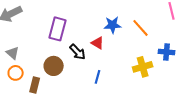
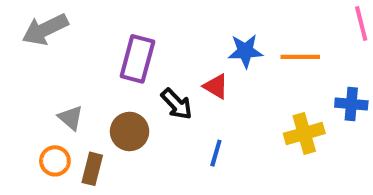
orange line: (141, 28) -> (300, 57), turned -48
gray triangle: (13, 53) -> (71, 118), moved
orange circle: (16, 73) -> (55, 161), moved

